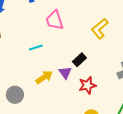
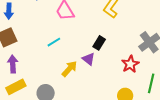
red star: (87, 85) -> (130, 64), moved

